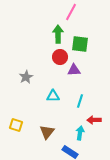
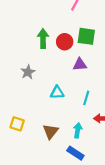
green arrow: (58, 34) -> (43, 39), moved
red circle: (60, 57) -> (65, 42), moved
cyan arrow: (80, 133) -> (78, 130), moved

